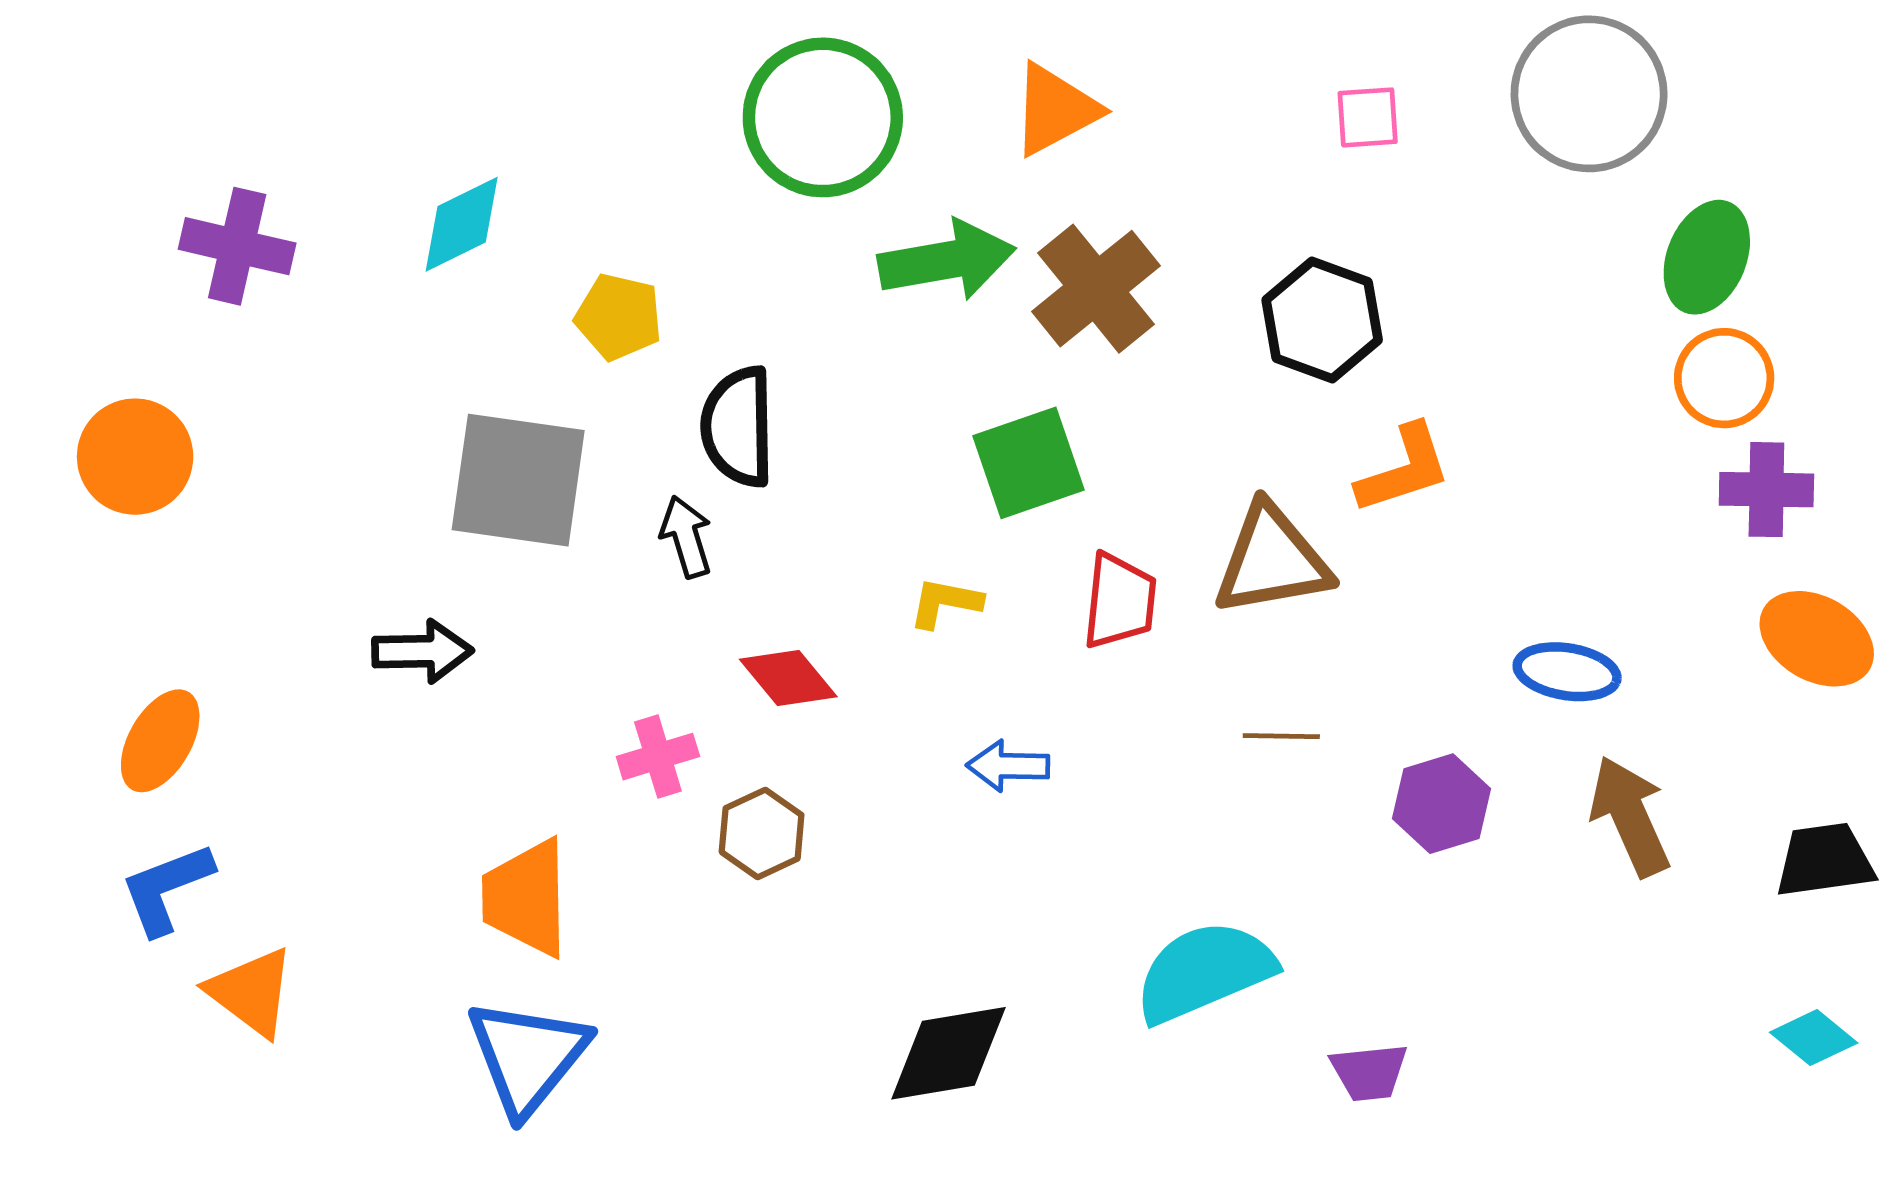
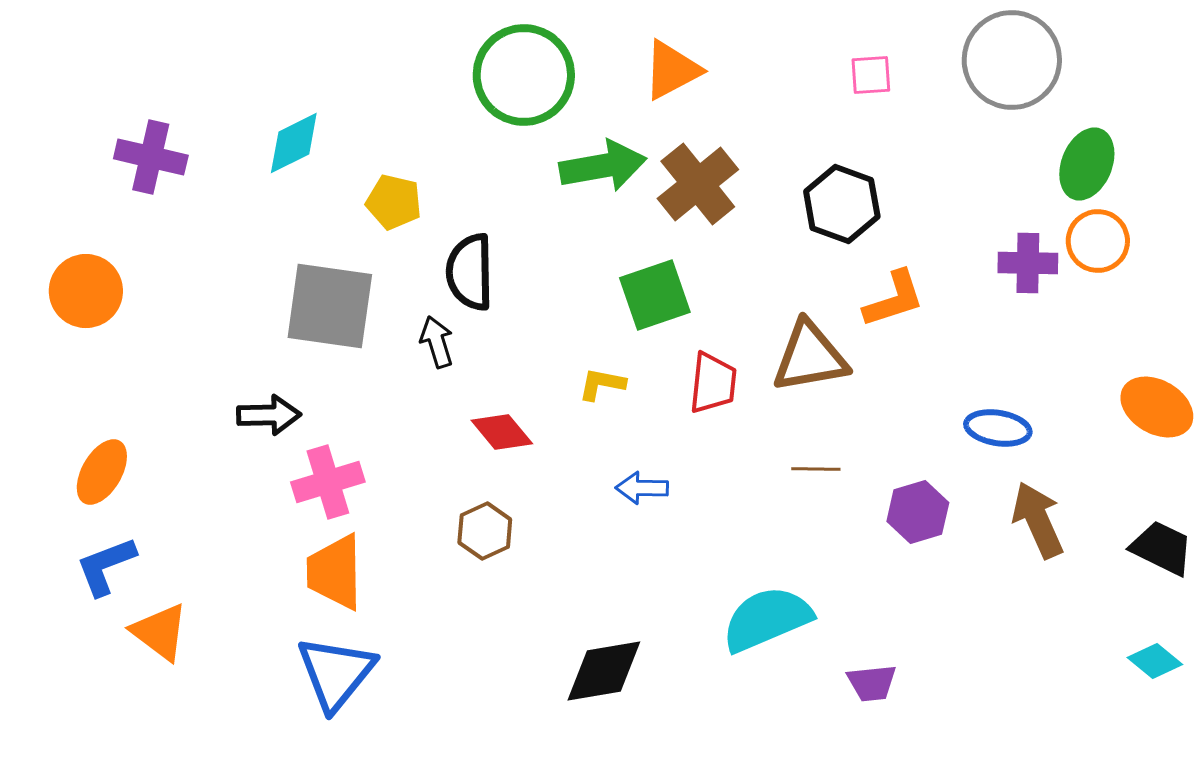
purple cross: (1766, 490) -> (1028, 263), moved
pink cross: (658, 757) -> (328, 482), moved, size x1.4
black trapezoid: (1825, 860) -> (1162, 548), turned 34

